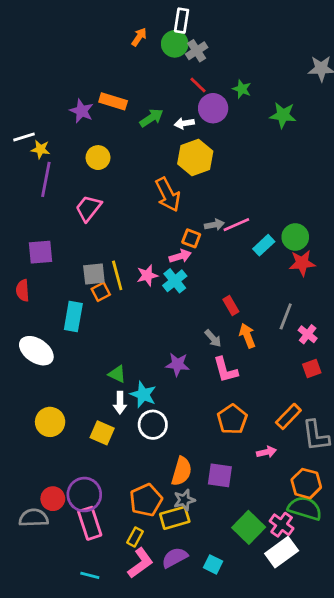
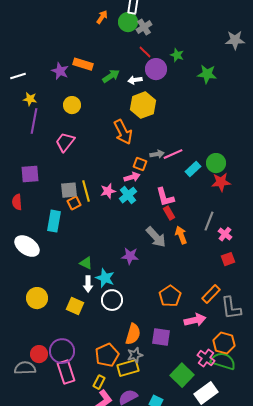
white line: (24, 137) -> (18, 76), moved
gray arrow: (213, 338) -> (156, 237), size x1.6
pink L-shape: (225, 370) -> (165, 197), moved
pink arrow: (266, 452) -> (195, 320), size x1.5
pink cross: (282, 525) -> (206, 358), moved

